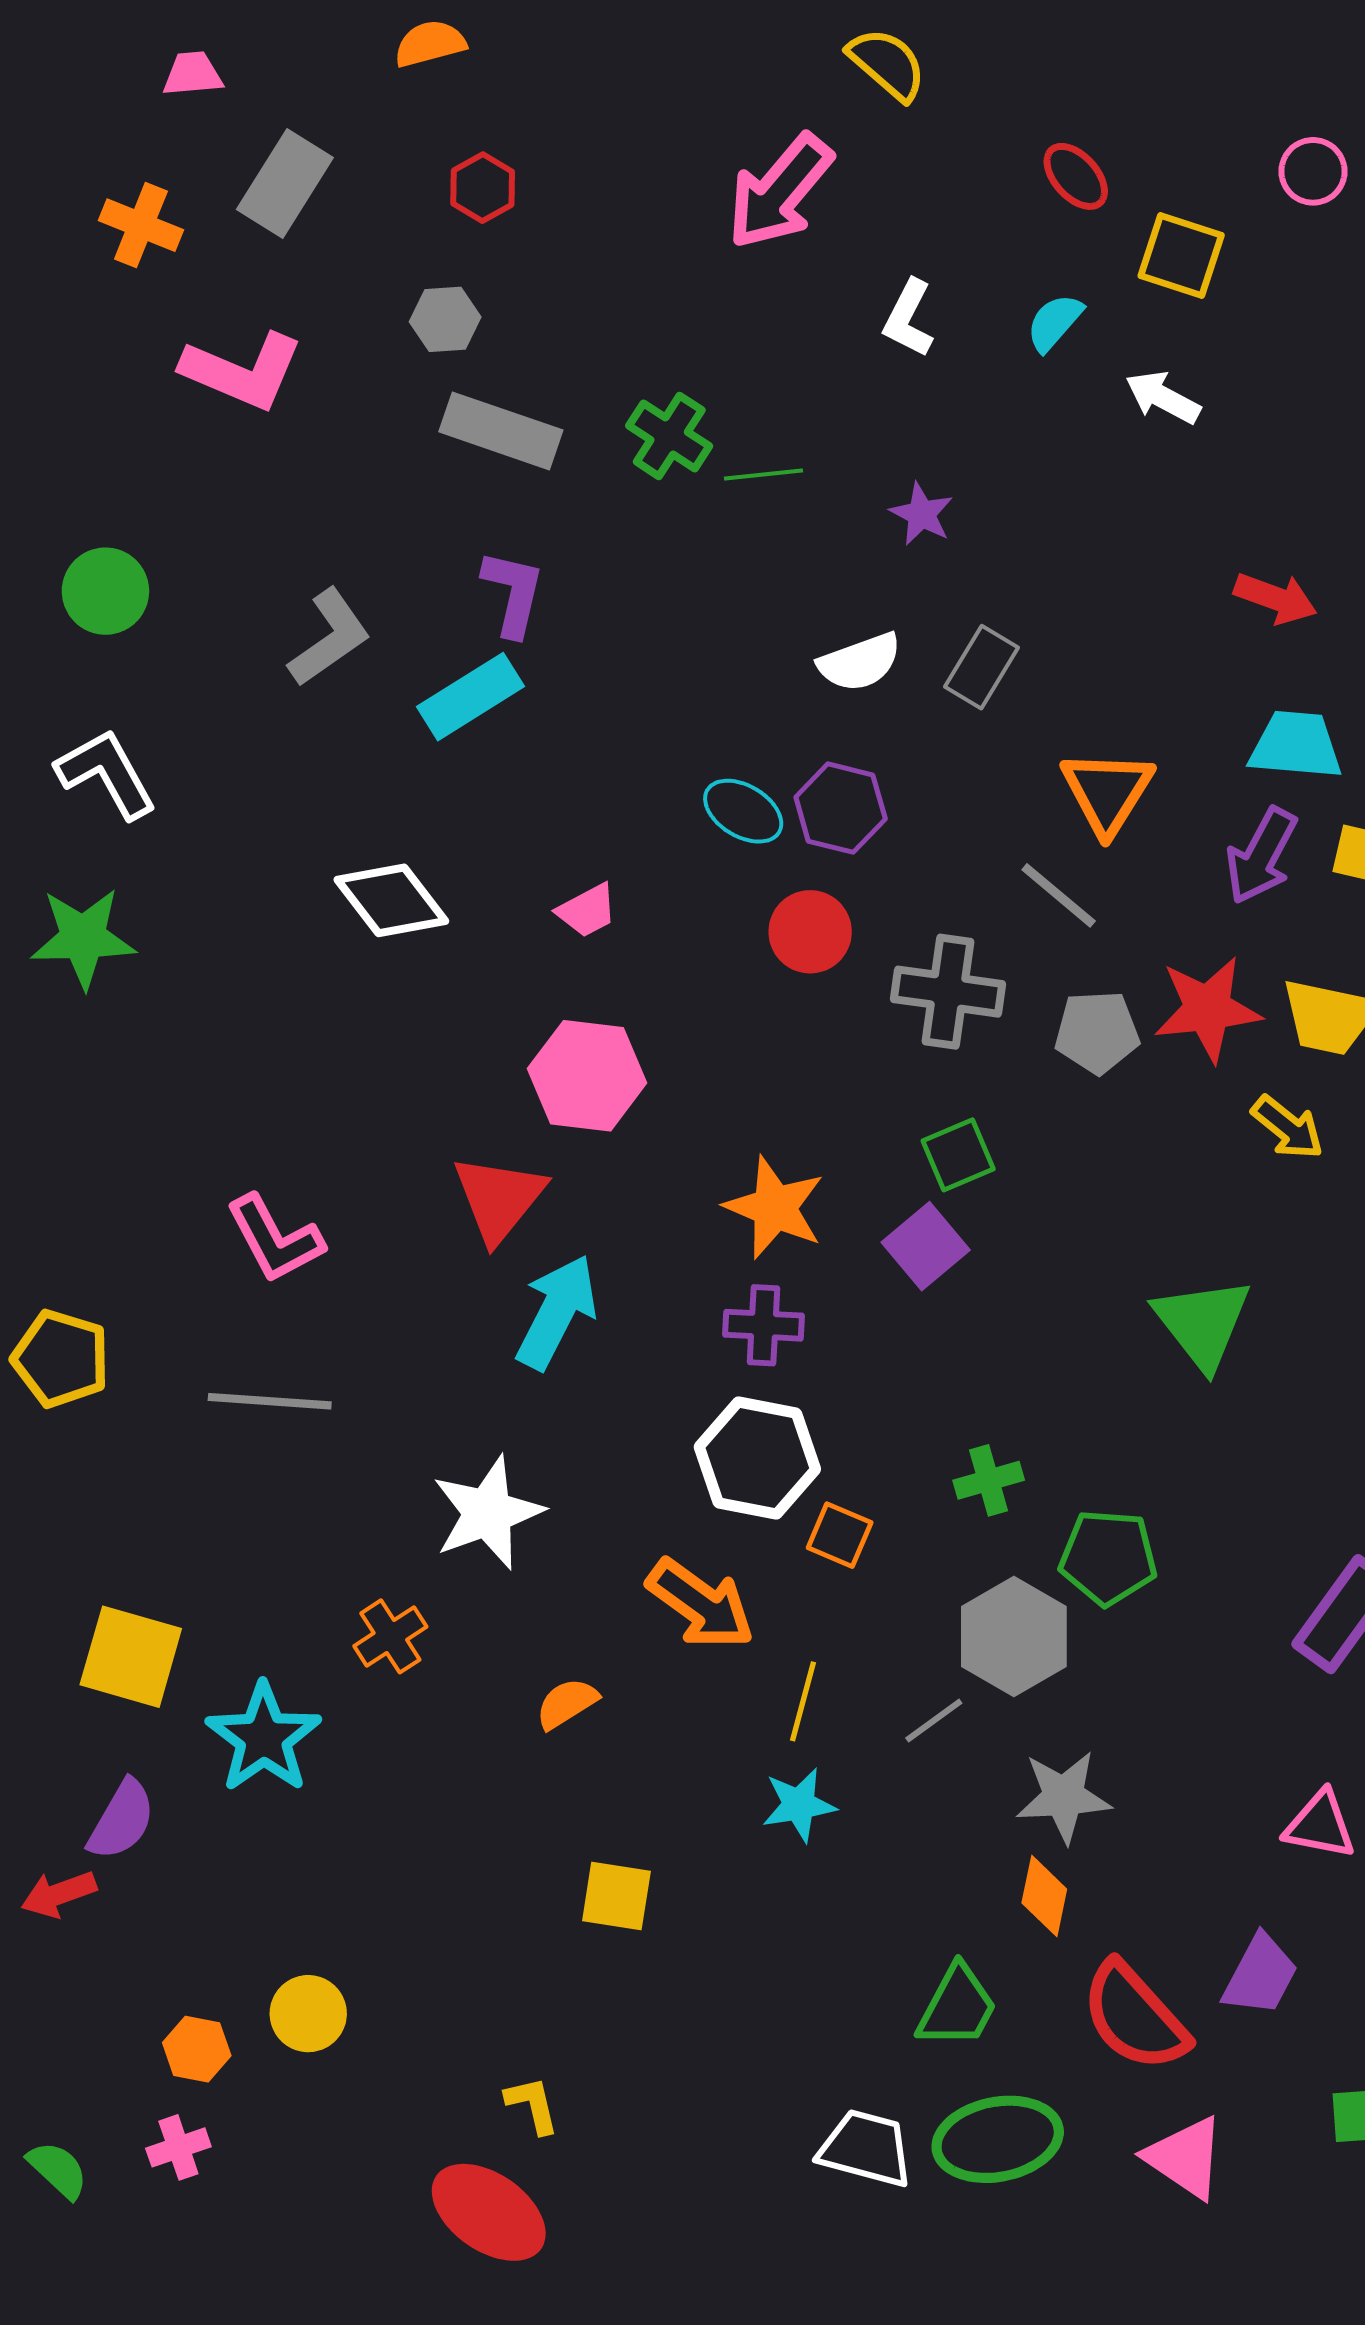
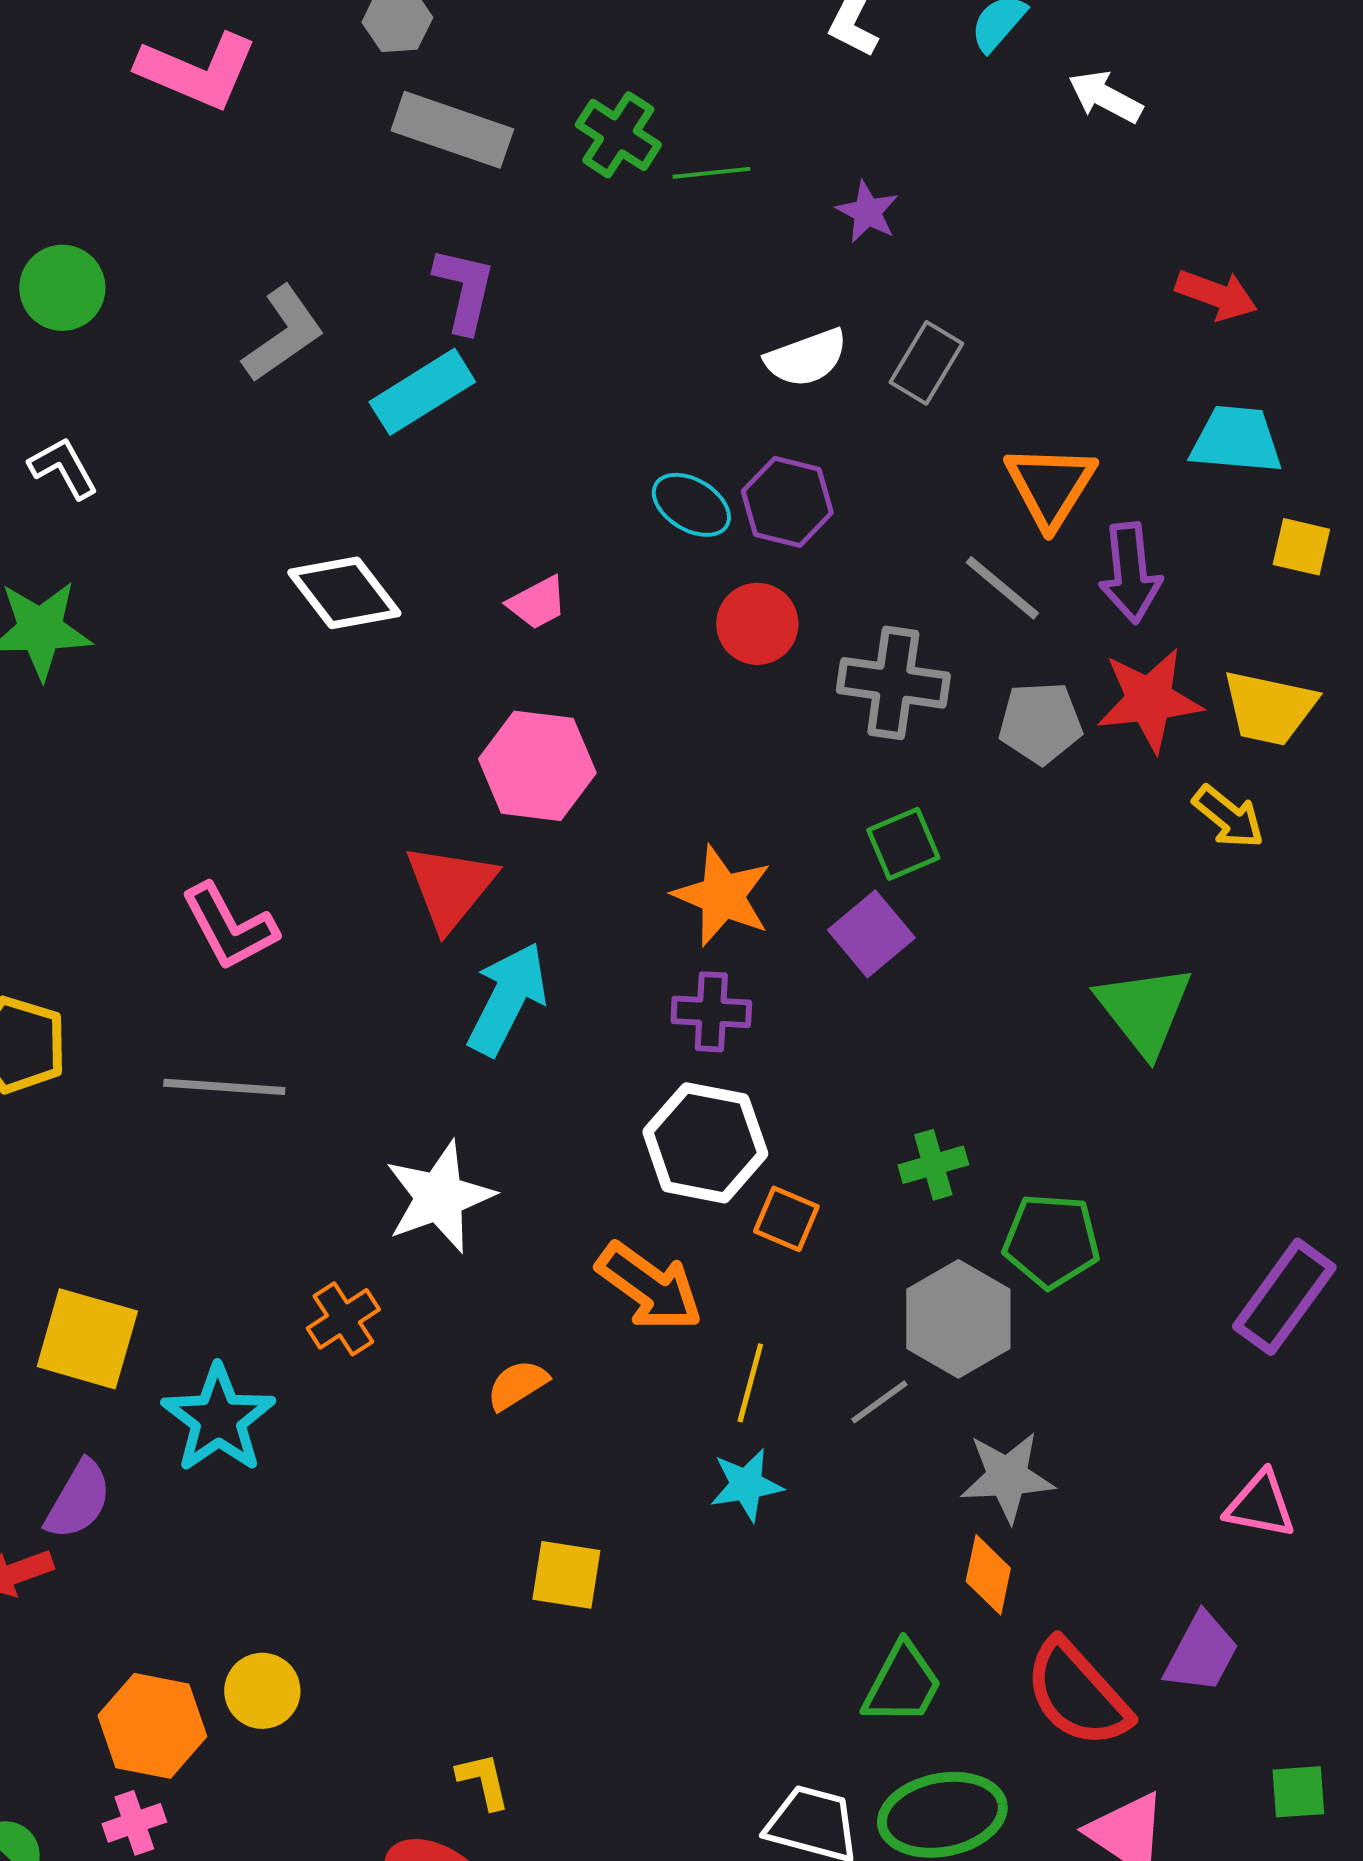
white L-shape: (106, 774) -> (63, 468), size x0.7
purple arrow: (1261, 856) -> (1130, 573), moved, turned -34
orange hexagon: (197, 2049) -> (152, 1726), size x1.6

